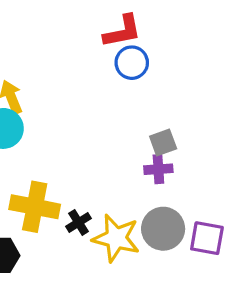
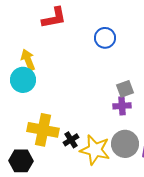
red L-shape: (122, 31) -> (54, 18), moved

